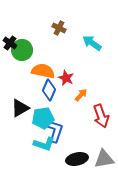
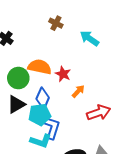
green circle: (22, 50) -> (18, 78), moved
blue diamond: (49, 90) -> (43, 98), moved
red arrow: (101, 116) -> (99, 113), turned -90

